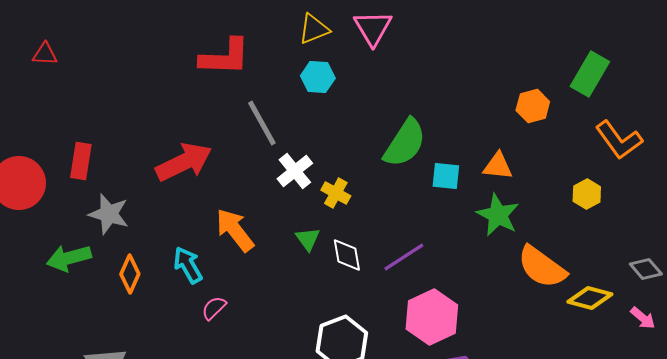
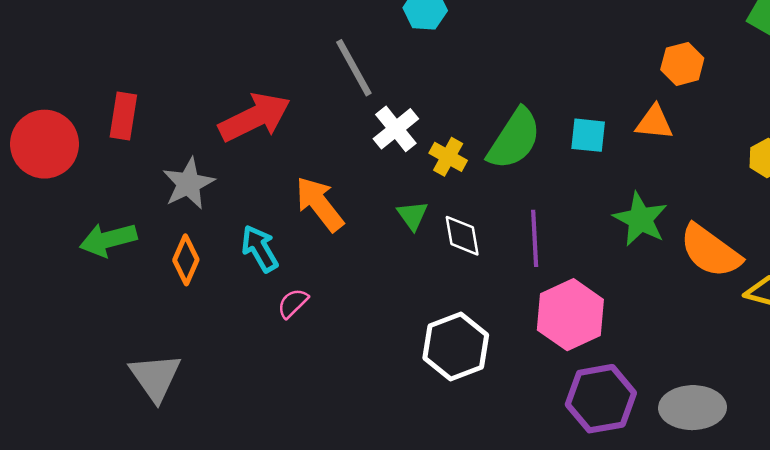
orange hexagon: (533, 106) -> (682, 64), moved
green semicircle: (405, 143) -> (514, 139), moved
gray star: (109, 214) -> (188, 184), moved, turned 30
green star: (498, 215) -> (640, 219), moved
purple line: (404, 257) -> (535, 238), turned -60

